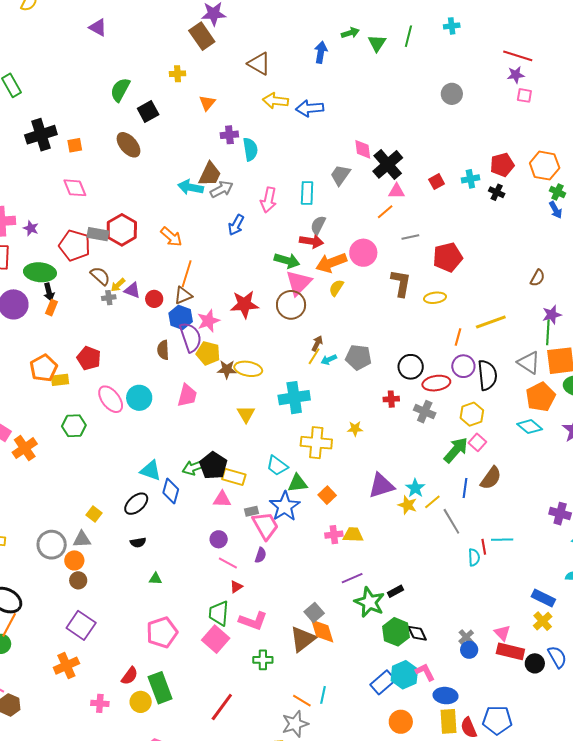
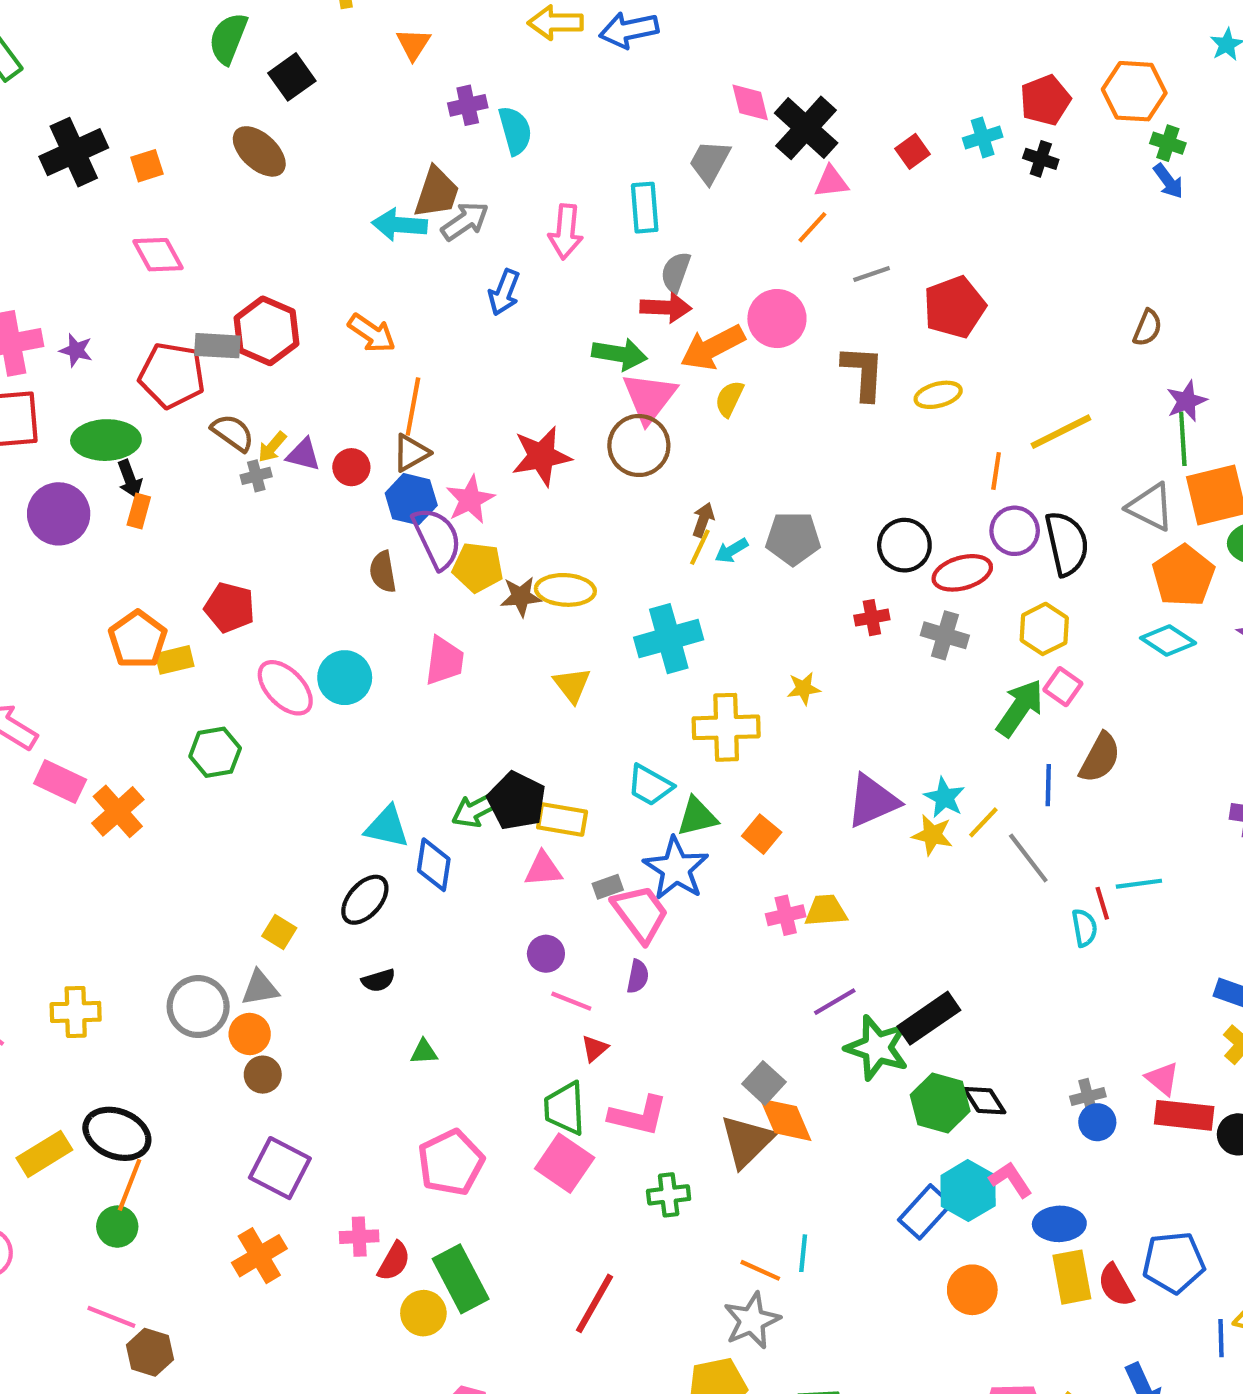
black rectangle: (396, 591) -> (929, 1018), size x1.8
gray cross: (466, 637) -> (1088, 1097), turned 35
pink cross: (100, 703) -> (359, 1237), moved

